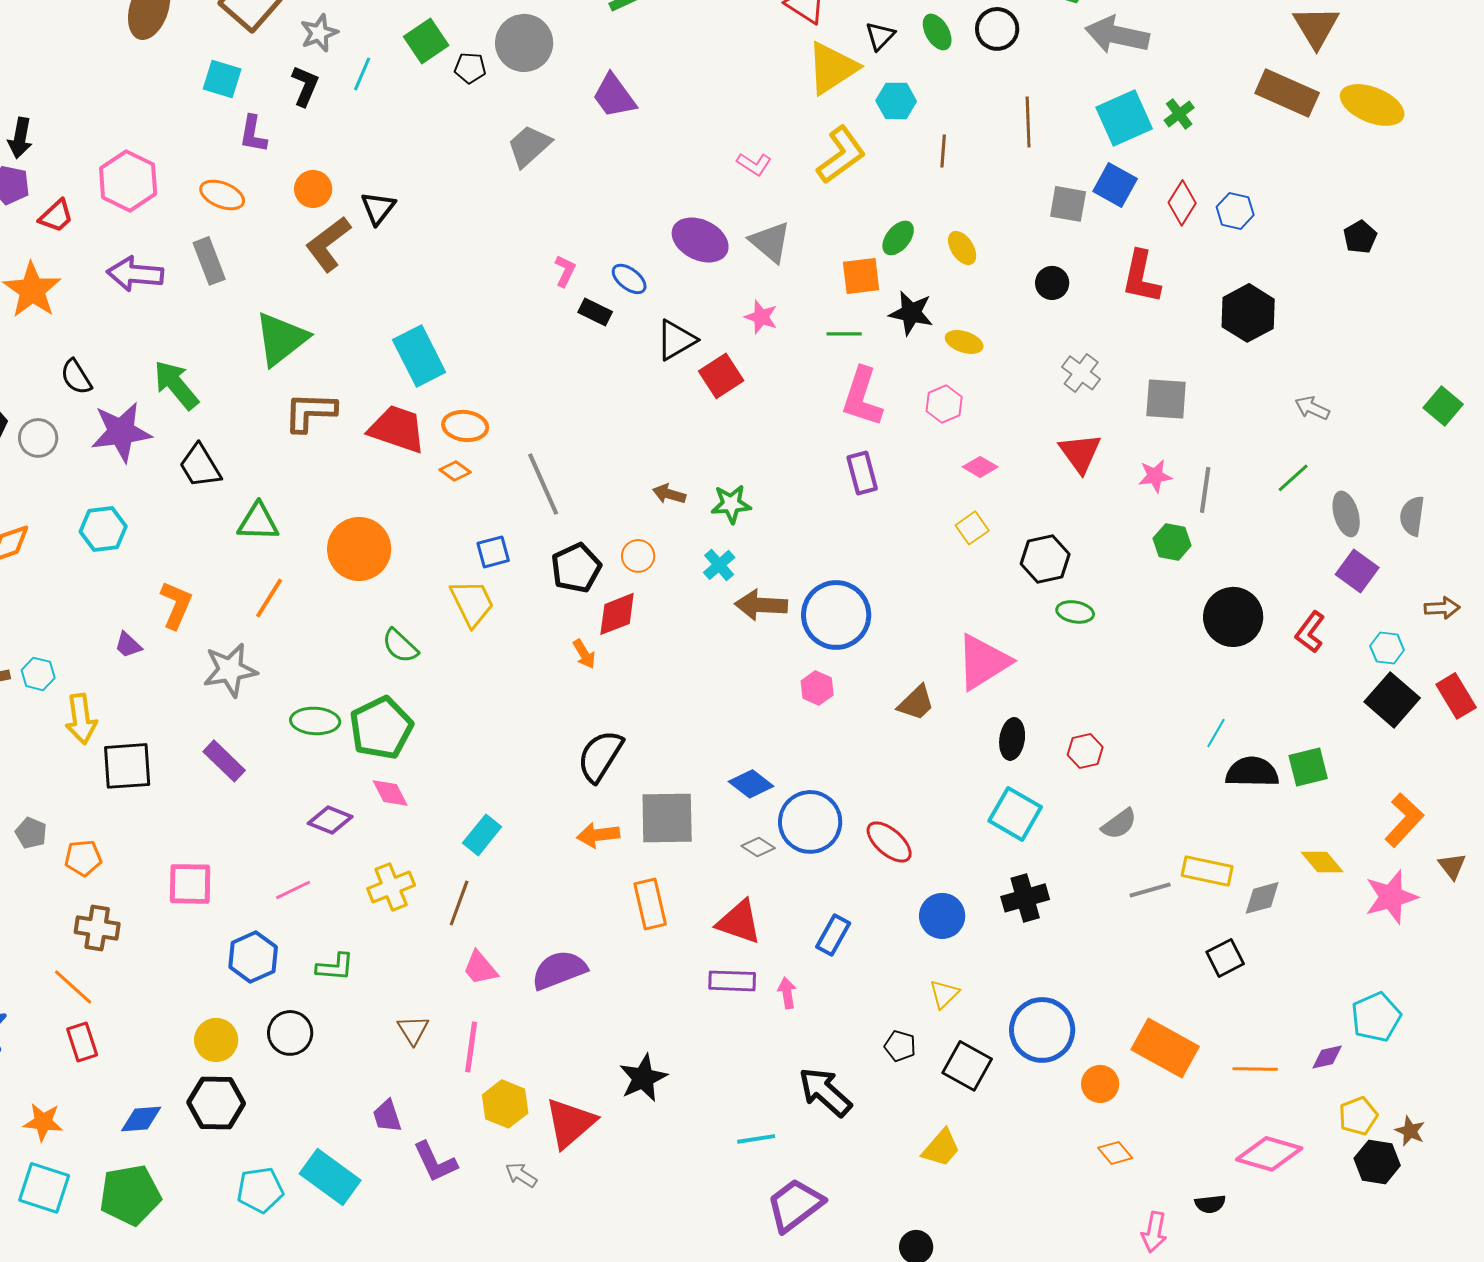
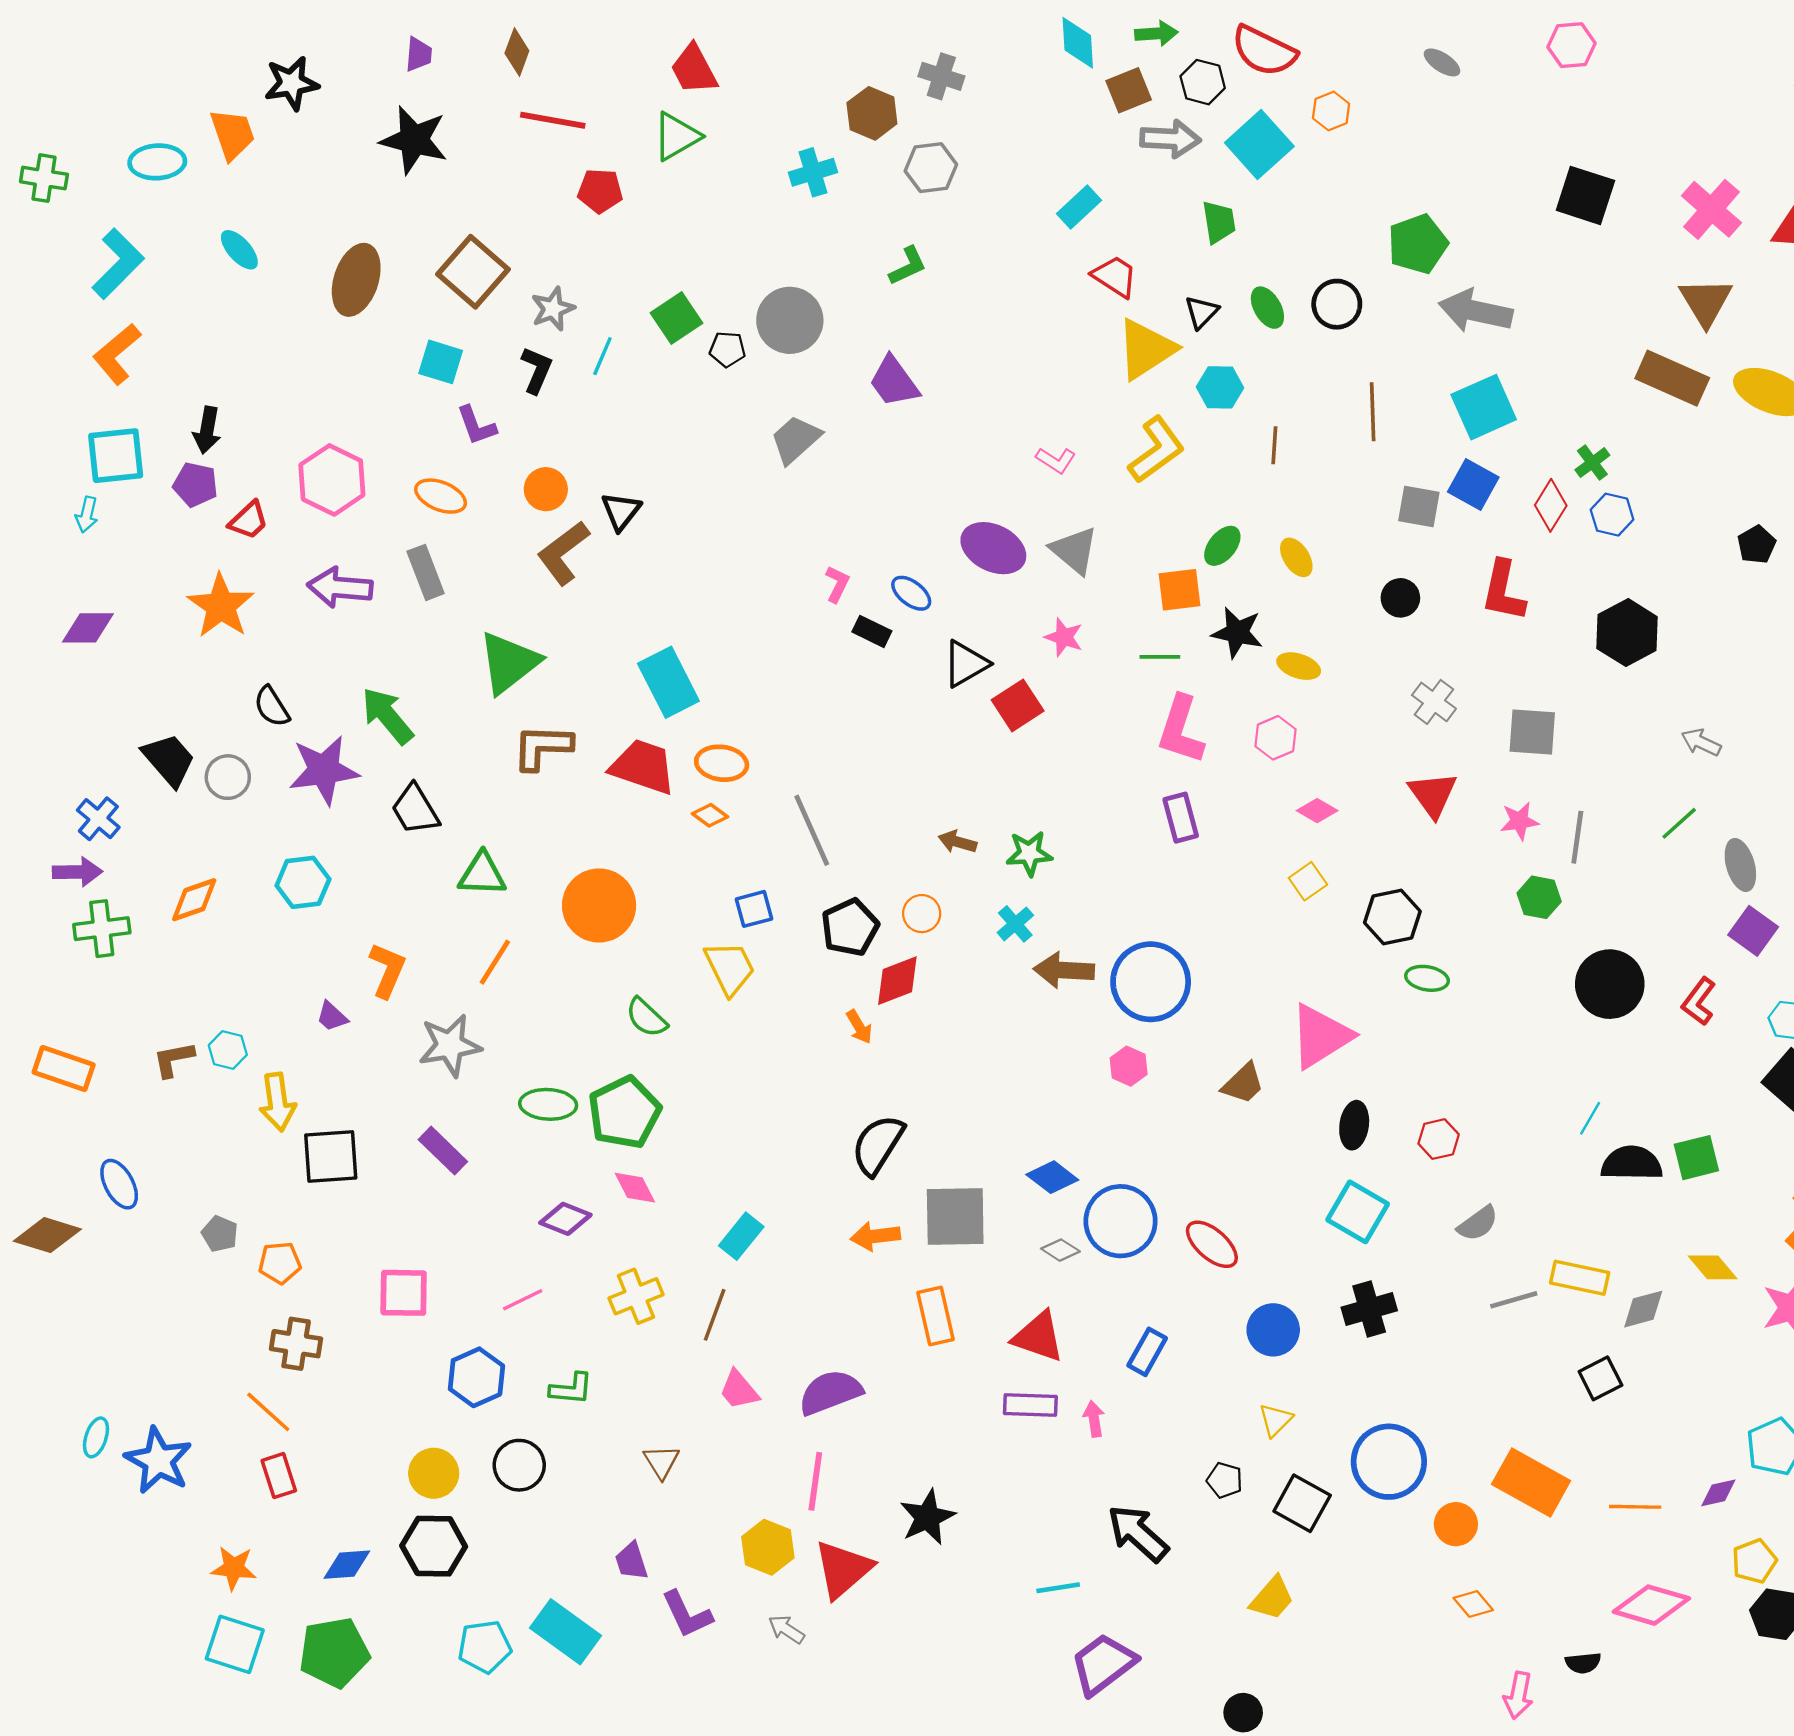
green cross: (1179, 114) -> (1592, 463), moved
purple L-shape: (253, 134) -> (476, 426), turned -30
pink line: (471, 1047) -> (815, 1481), moved

